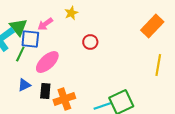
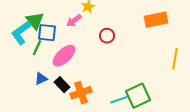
pink arrow: (45, 24) -> (74, 21), moved
orange rectangle: (152, 26) -> (156, 20), moved, turned 35
black rectangle: (45, 91) -> (62, 85), turned -49

